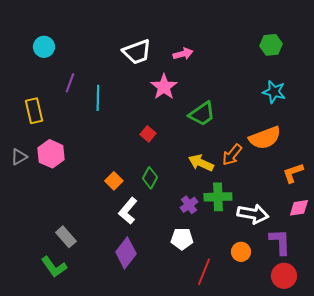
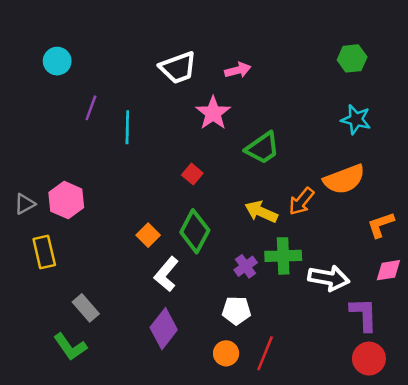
yellow rectangle: (34, 111) -> (44, 252), moved
green diamond: (150, 178) -> (195, 231), size x1.5
orange circle: (241, 252) -> (226, 353), moved

